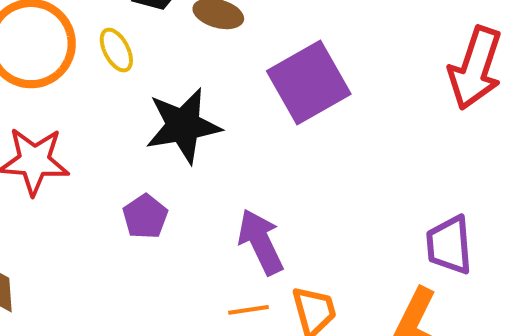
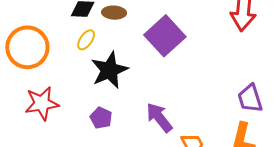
yellow ellipse: (116, 50) -> (86, 40), moved, turned 75

